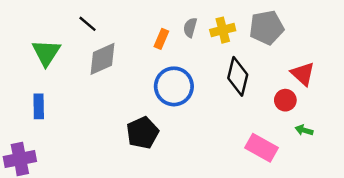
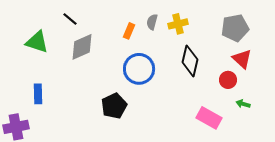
gray pentagon: (267, 28) -> (235, 28), moved
green triangle: (46, 53) -> (37, 42), turned -45
blue rectangle: (39, 106) -> (38, 94), moved

